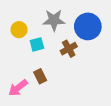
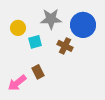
brown cross: (69, 49) -> (65, 46), turned -35

